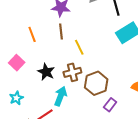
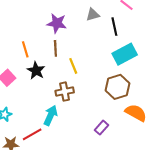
black star: (46, 72) -> (36, 71), moved
brown hexagon: (96, 83) -> (117, 87), moved

